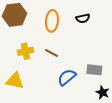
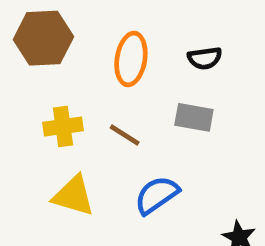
gray rectangle: (94, 70) -> (194, 117), moved
yellow triangle: (15, 81) -> (73, 196), moved

